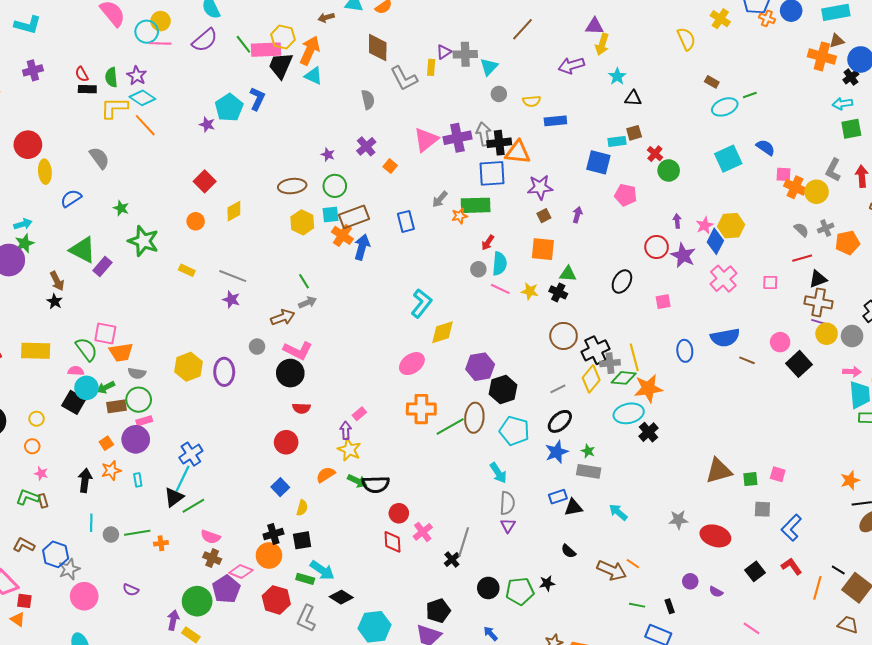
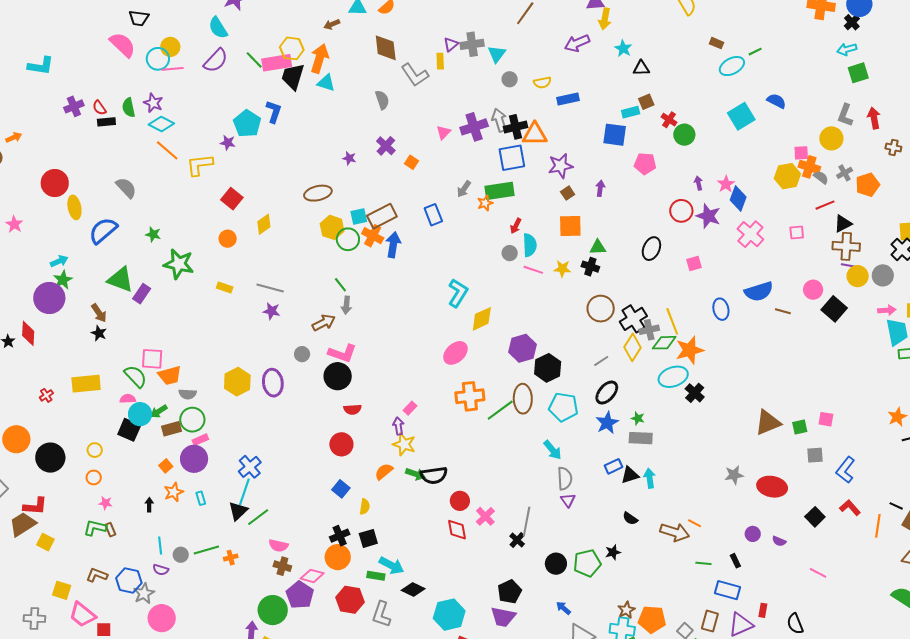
purple cross: (33, 70) -> (74, 106), moved
yellow L-shape: (114, 108) -> (200, 165), moved
pink triangle: (426, 140) -> (444, 132), size x0.6
pink square: (784, 174) -> (801, 153), moved
green circle: (335, 186) -> (348, 239), moved
orange cross: (795, 187) -> (809, 167), moved
blue semicircle: (71, 198) -> (103, 231), size x1.4
yellow hexagon: (731, 226) -> (787, 176), moved
gray arrow: (308, 302) -> (346, 305), turned 126
black arrow: (85, 480) -> (149, 505), size x0.6
cyan arrow: (618, 512) -> (650, 478), moved, turned 48
purple semicircle: (131, 590) -> (161, 570), moved

